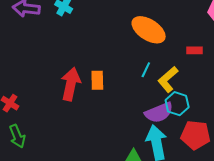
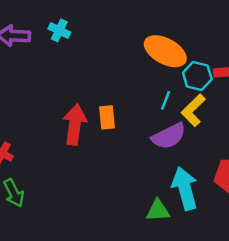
cyan hexagon: (177, 104) -> (197, 76), moved
purple semicircle: (159, 113) -> (169, 136), moved

